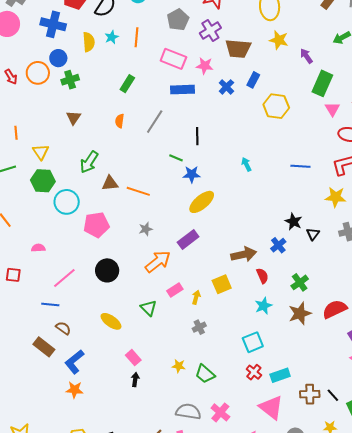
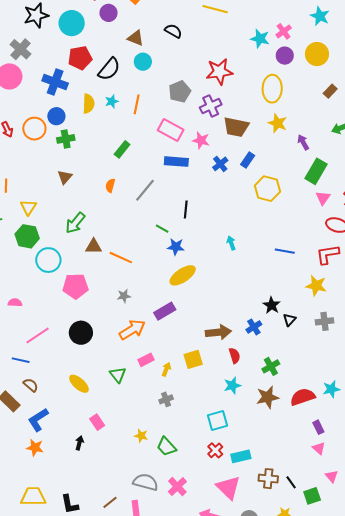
black arrow: (135, 380) -> (79, 443), moved

